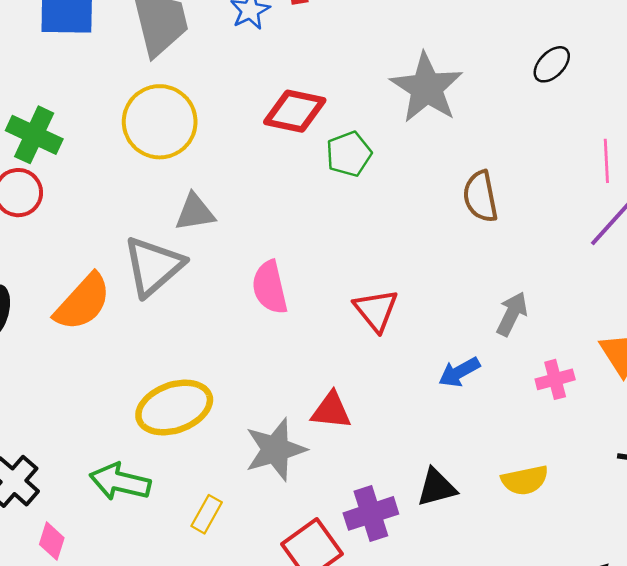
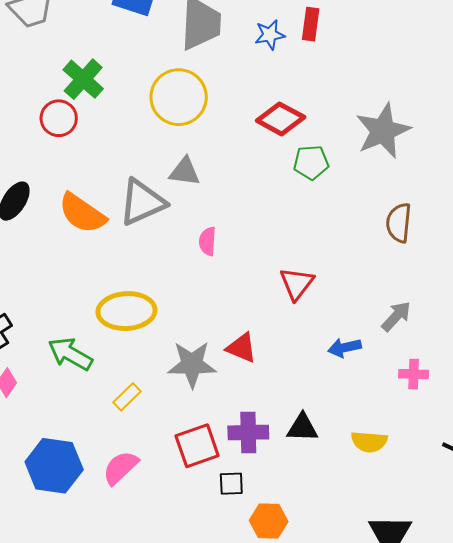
pink semicircle: (270, 287) -> (208, 241), moved, size x0.7
orange semicircle: (83, 302) -> (82, 213), turned 66

